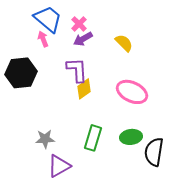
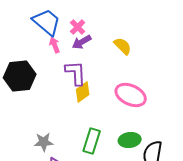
pink arrow: (43, 39) -> (55, 45), moved

